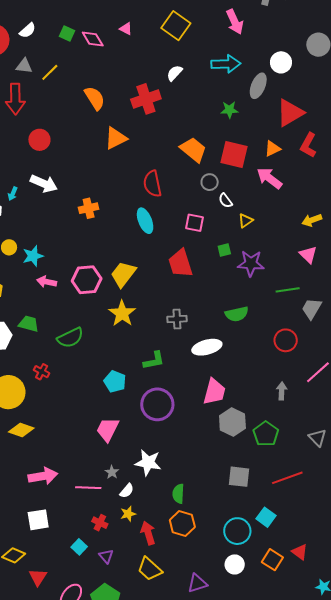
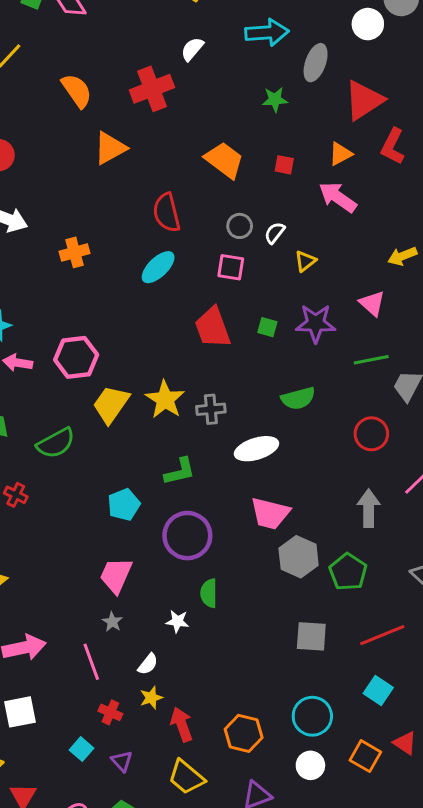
white circle: (281, 62) -> (368, 24), moved
red square: (234, 155) -> (284, 165), size x0.5
gray circle: (210, 182) -> (240, 226), moved
white semicircle: (225, 201) -> (275, 233), turned 77
cyan ellipse: (145, 221) -> (158, 267), turned 70
green square: (224, 250) -> (267, 327), moved, turned 32
pink triangle: (308, 255) -> (372, 303), moved
yellow trapezoid: (123, 274) -> (111, 404), moved
yellow star: (122, 313) -> (165, 399), moved
cyan pentagon: (115, 381) -> (124, 505), turned 30
gray arrow: (282, 391) -> (369, 508), size x1.4
pink trapezoid: (214, 392) -> (270, 513), turned 92
white star: (148, 463) -> (177, 621), size x0.6
gray star: (112, 472) -> (112, 622), moved
pink line: (88, 488) -> (91, 662), turned 70
green semicircle: (178, 494) -> (209, 593), moved
cyan square: (266, 517) -> (378, 691), moved
orange hexagon: (182, 523) -> (244, 733), moved

